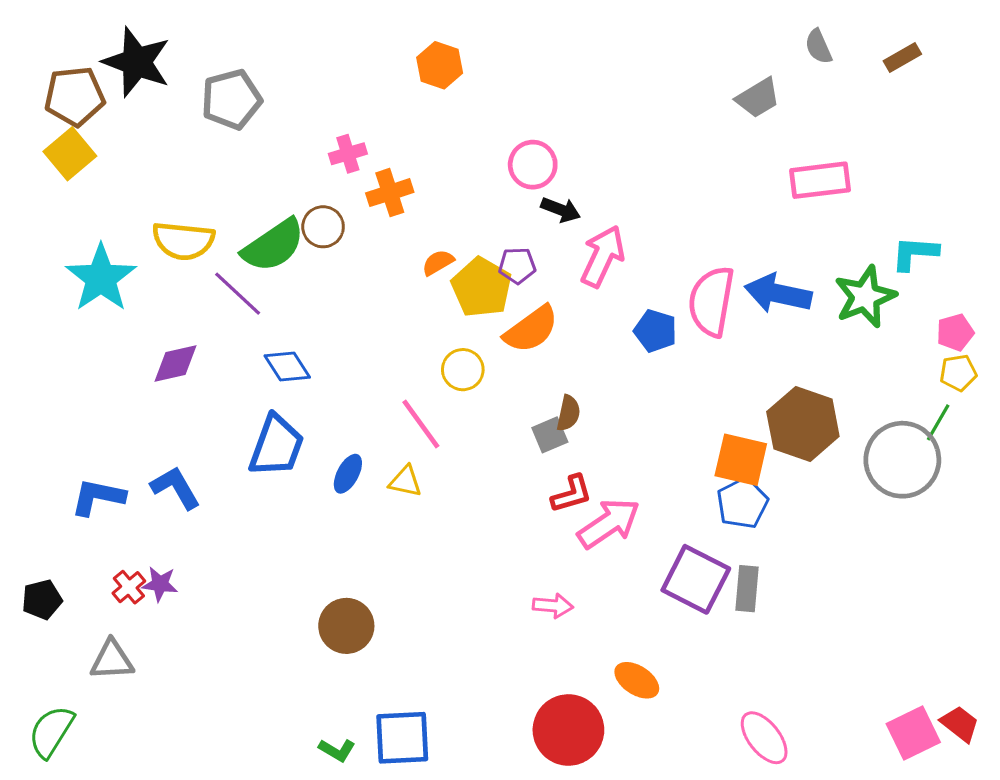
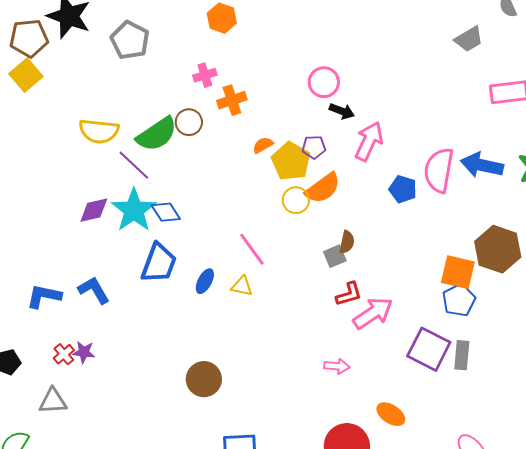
orange hexagon: (440, 65) -> (222, 18), moved
gray pentagon: (231, 99) -> (130, 40), turned -30
cyan star: (101, 278) -> (134, 210), moved
yellow circle: (463, 370) -> (296, 200), moved

